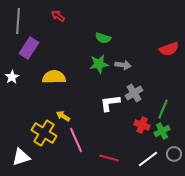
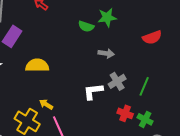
green star: (99, 64) -> (107, 17), moved
green line: (163, 109) -> (144, 86), moved
green cross: (162, 131) -> (145, 119), turned -35

